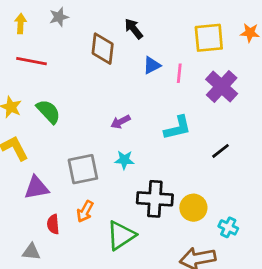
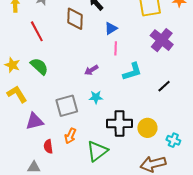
red line: (31, 61) -> (37, 31), moved, turned 55
pink line: (179, 73) -> (116, 48), moved

